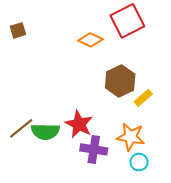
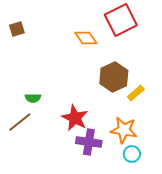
orange diamond: (91, 40) -> (86, 38), turned 30
green semicircle: (45, 132) -> (33, 98), moved, size x0.6

